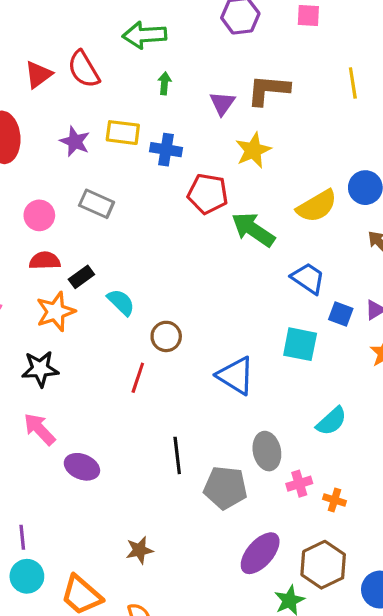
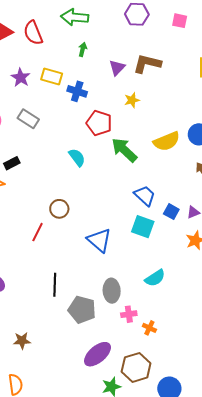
yellow star: (253, 150) -> (132, 100), size x0.7
blue trapezoid: (308, 278) -> (145, 196), moved
cyan semicircle: (121, 302) -> (77, 157), moved

